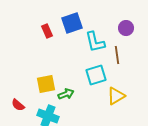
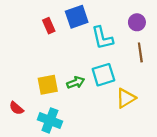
brown line: (117, 55) -> (140, 52), moved
green arrow: (66, 94) -> (76, 83), moved

